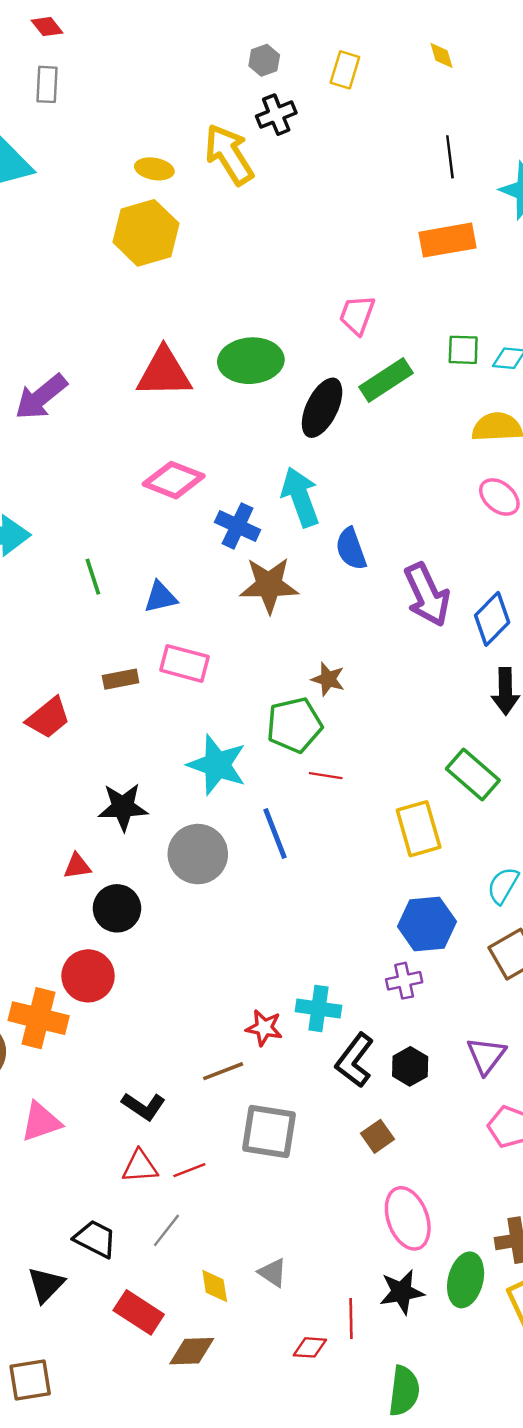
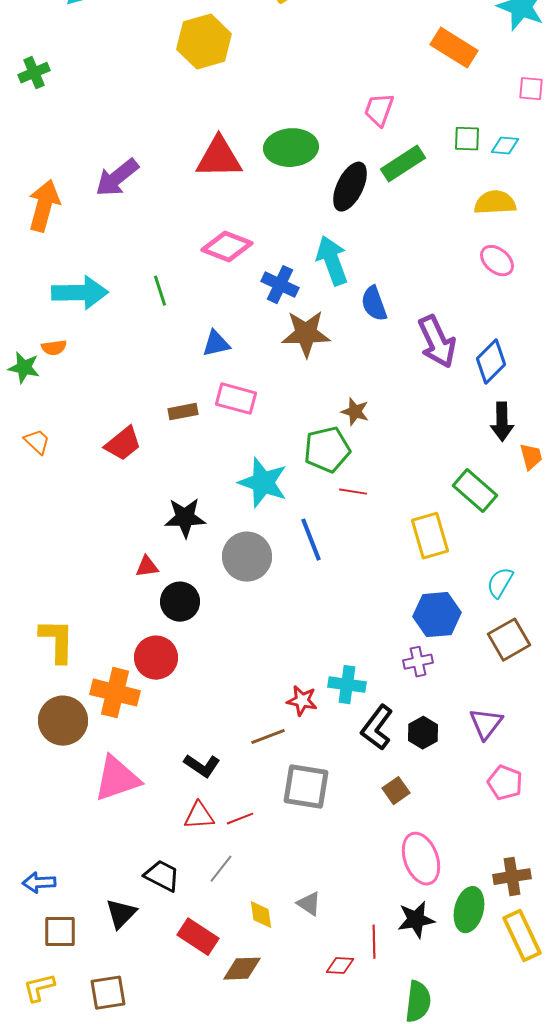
orange rectangle: (447, 240) -> (454, 48), turned 42
green line: (93, 577) -> (160, 291), moved
pink triangle: (41, 1122) -> (117, 779), size x1.4

